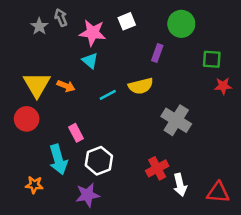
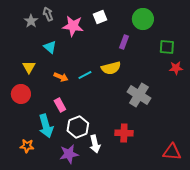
cyan triangle: (90, 61) -> (50, 47), moved
yellow triangle: (37, 85) -> (29, 67), size x0.6
orange arrow: (66, 86) -> (61, 77), moved
red cross: (157, 168) -> (124, 133), turned 30
white arrow: (180, 185) -> (95, 144), moved

